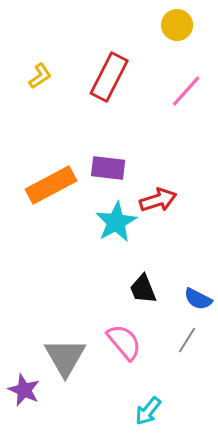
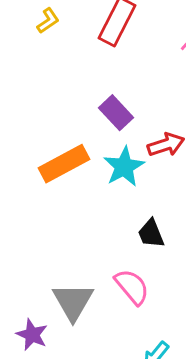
purple rectangle: (108, 168) -> (116, 113), turned 40
orange rectangle: (51, 185) -> (64, 164), moved

